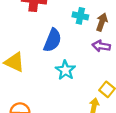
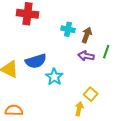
blue semicircle: (52, 40) -> (36, 61), moved, turned 50

